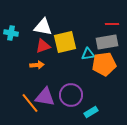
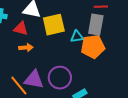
gray rectangle: (107, 42) -> (96, 25), turned -70
red triangle: (43, 46) -> (21, 29), moved, turned 35

